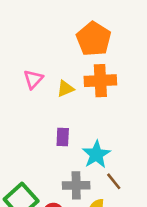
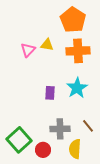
yellow triangle: (65, 89) -> (47, 45), moved, turned 32
cyan star: (96, 154) -> (77, 88), moved

